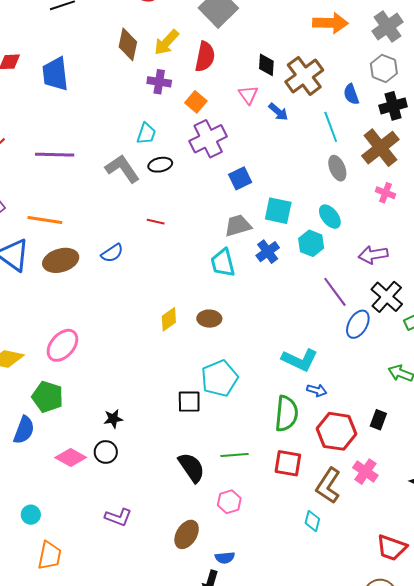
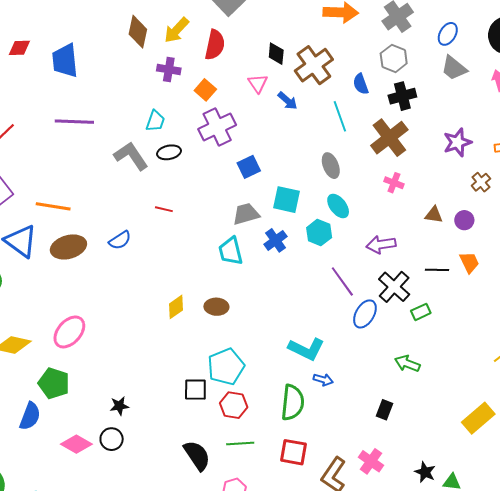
purple line: (55, 155) -> (74, 122), moved
gray ellipse: (337, 168) -> (331, 166), moved
red hexagon: (337, 431) -> (234, 405), moved, size x0.7

